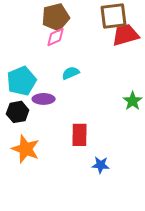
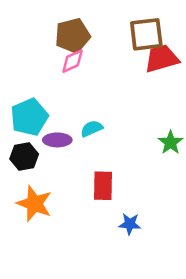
cyan semicircle: (71, 73) -> (92, 129), moved

